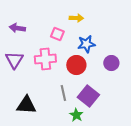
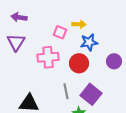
yellow arrow: (76, 18) -> (79, 24), moved
purple arrow: (17, 28) -> (19, 17), moved
purple triangle: (14, 60) -> (16, 42), moved

